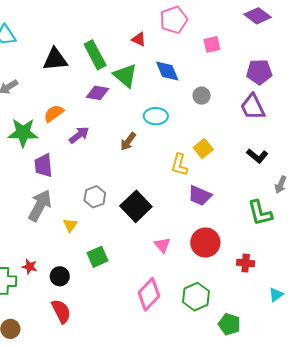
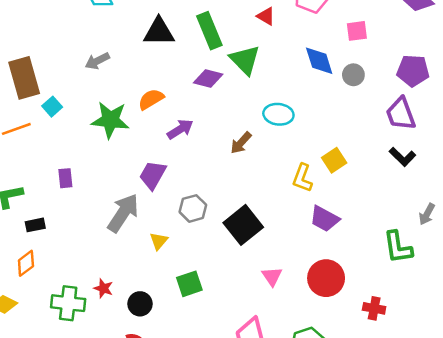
blue diamond: (167, 71) -> (319, 61), moved
gray circle: (202, 96) -> (353, 75), moved
black L-shape: (257, 156) -> (402, 157), moved
purple trapezoid: (43, 165) -> (153, 175), moved, turned 30

